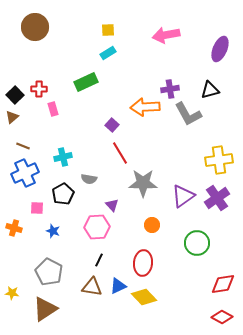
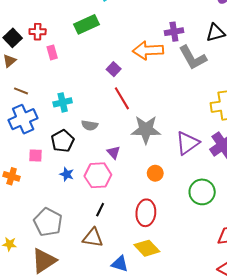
blue star: (53, 231) -> (67, 174), moved
blue triangle: (118, 286) -> (120, 264), moved, turned 42

